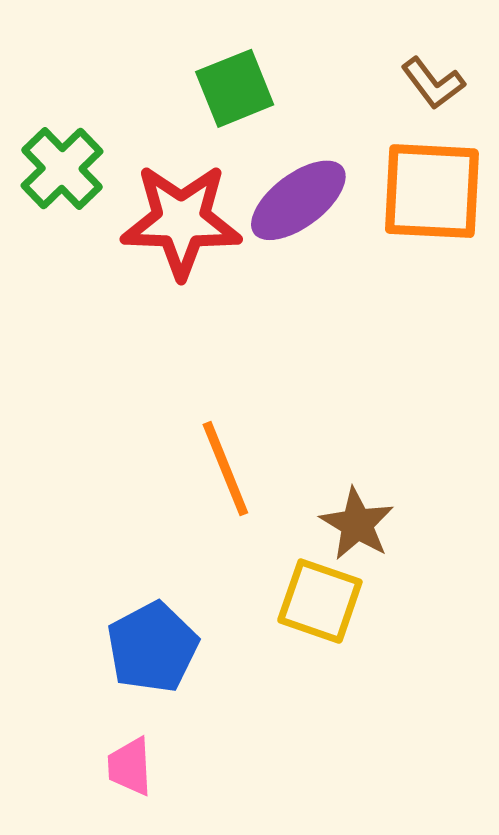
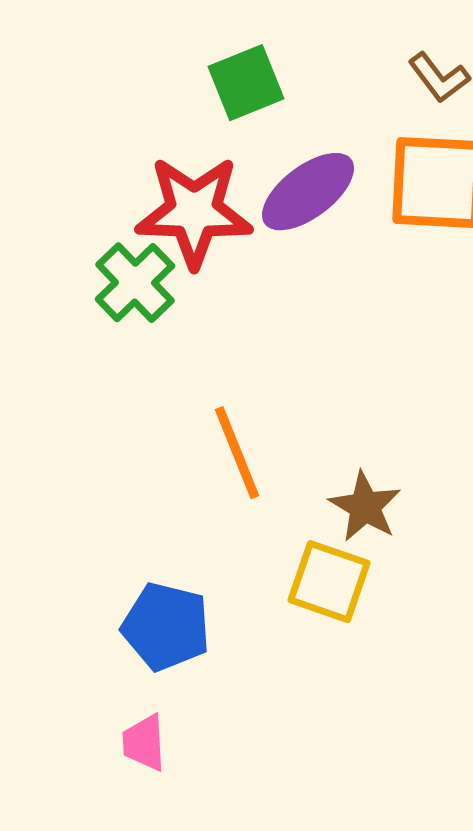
green cross: (62, 169) -> (135, 283), moved
blue pentagon: (152, 647) -> (166, 627), turned -30

